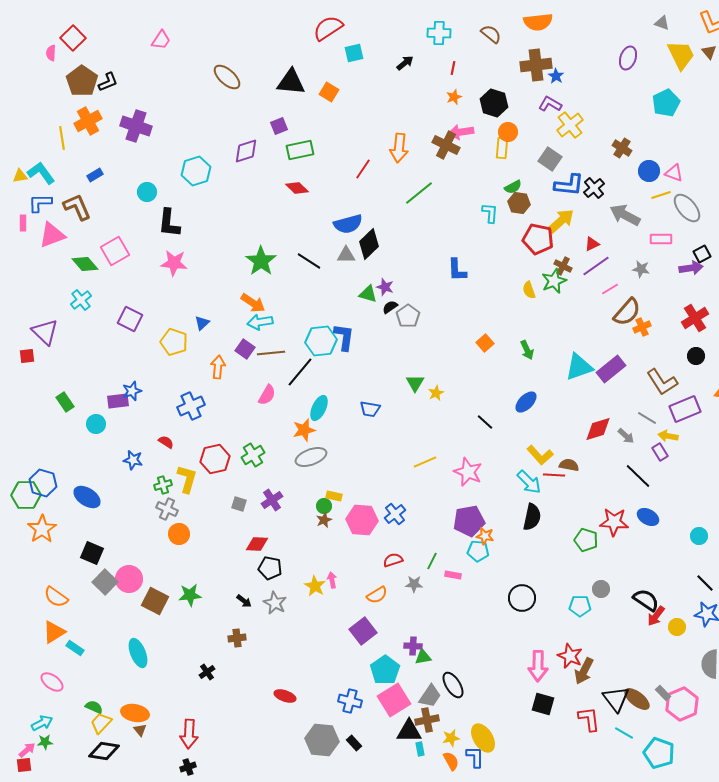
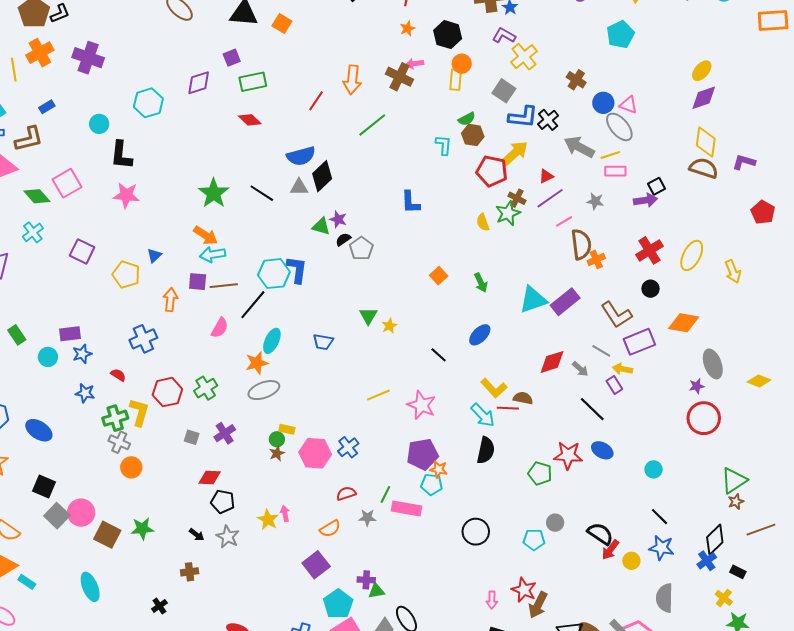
pink arrow: (461, 132) -> (414, 64), size x0.7
yellow line: (661, 195) -> (610, 155), moved
brown L-shape: (77, 207) -> (29, 139), turned 100
gray ellipse: (687, 208) -> (619, 127), moved
brown semicircle: (627, 312) -> (581, 244), turned -48
purple square: (245, 349) -> (198, 282), turned -30
blue star: (132, 391) -> (82, 354), moved
green cross: (163, 485) -> (115, 418), size x1.4
pink rectangle: (453, 575) -> (406, 509), size x1.8
pink arrow: (538, 666) -> (492, 600), size x0.6

